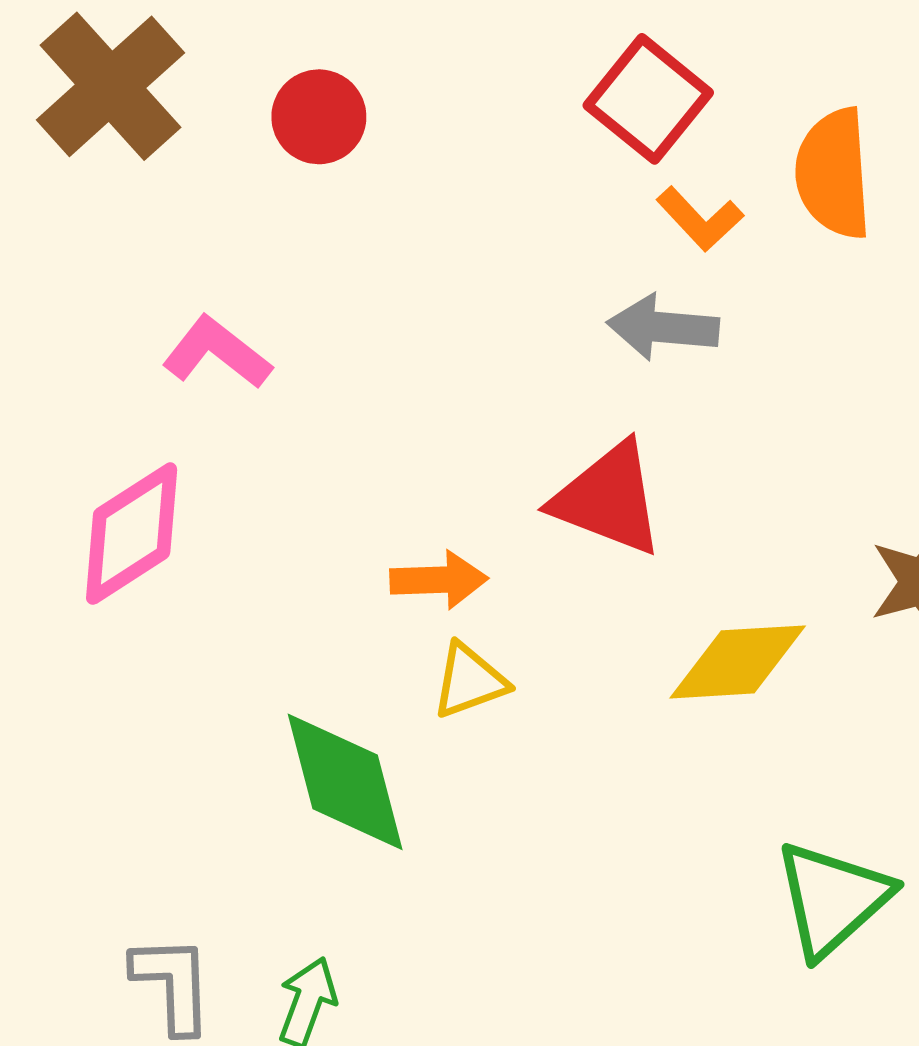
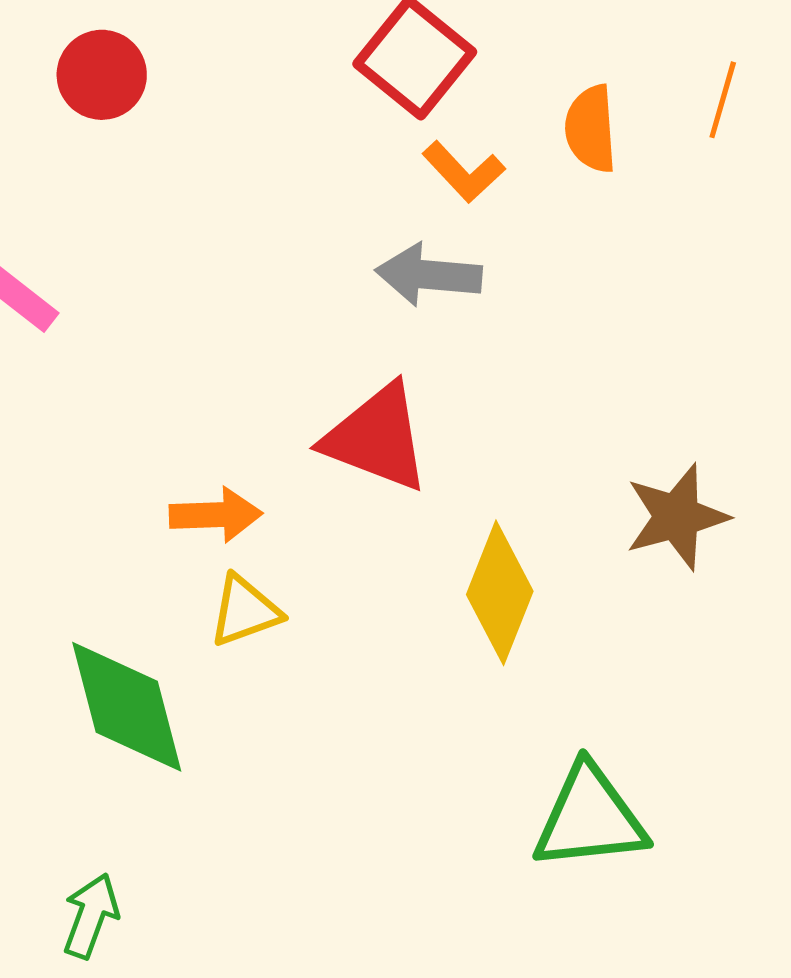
orange semicircle: (834, 174) -> (591, 129), size x0.7
yellow diamond: (738, 662) -> (500, 593), turned -65
green triangle: (832, 899) -> (590, 818), turned 36

